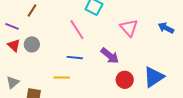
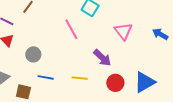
gray circle: (32, 44) -> (33, 54), moved
blue line: (75, 58) -> (46, 77), moved
yellow line: (62, 78) -> (80, 78), moved

